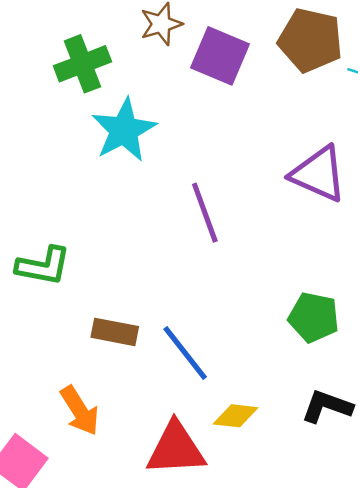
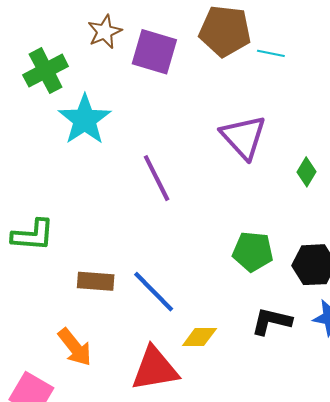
purple triangle: (318, 174) -> (244, 137), turned 30

